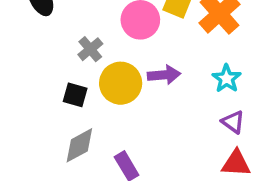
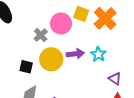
gray cross: (90, 49) -> (41, 35), moved
cyan star: (227, 79) -> (98, 54), moved

